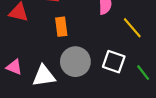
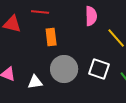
white triangle: (44, 76) -> (35, 82), size x0.7

